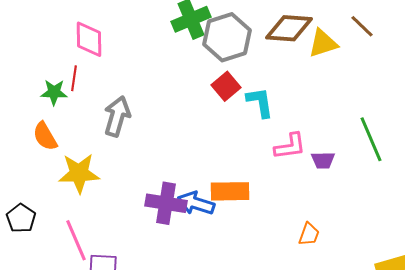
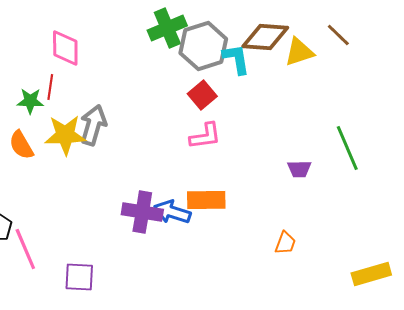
cyan L-shape: (260, 102) -> (236, 59), moved
pink L-shape: (290, 146) -> (205, 136), moved
yellow star: (79, 173) -> (65, 135), moved
pink line: (76, 240) -> (25, 249), moved

